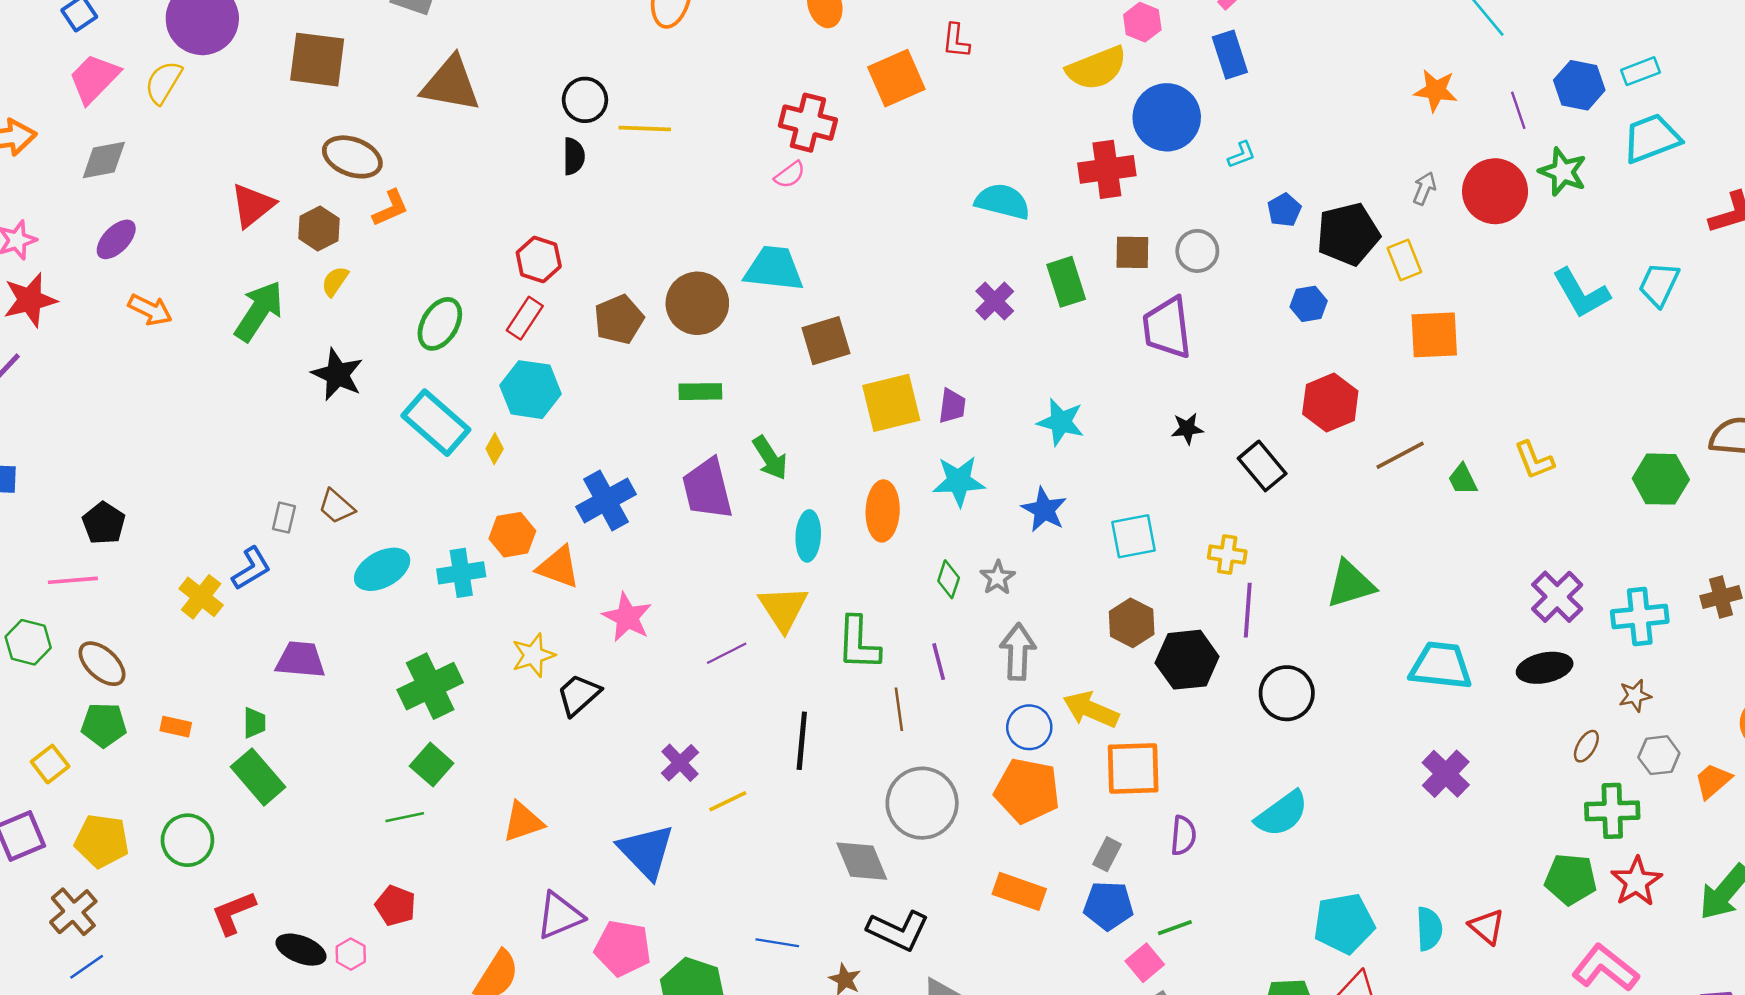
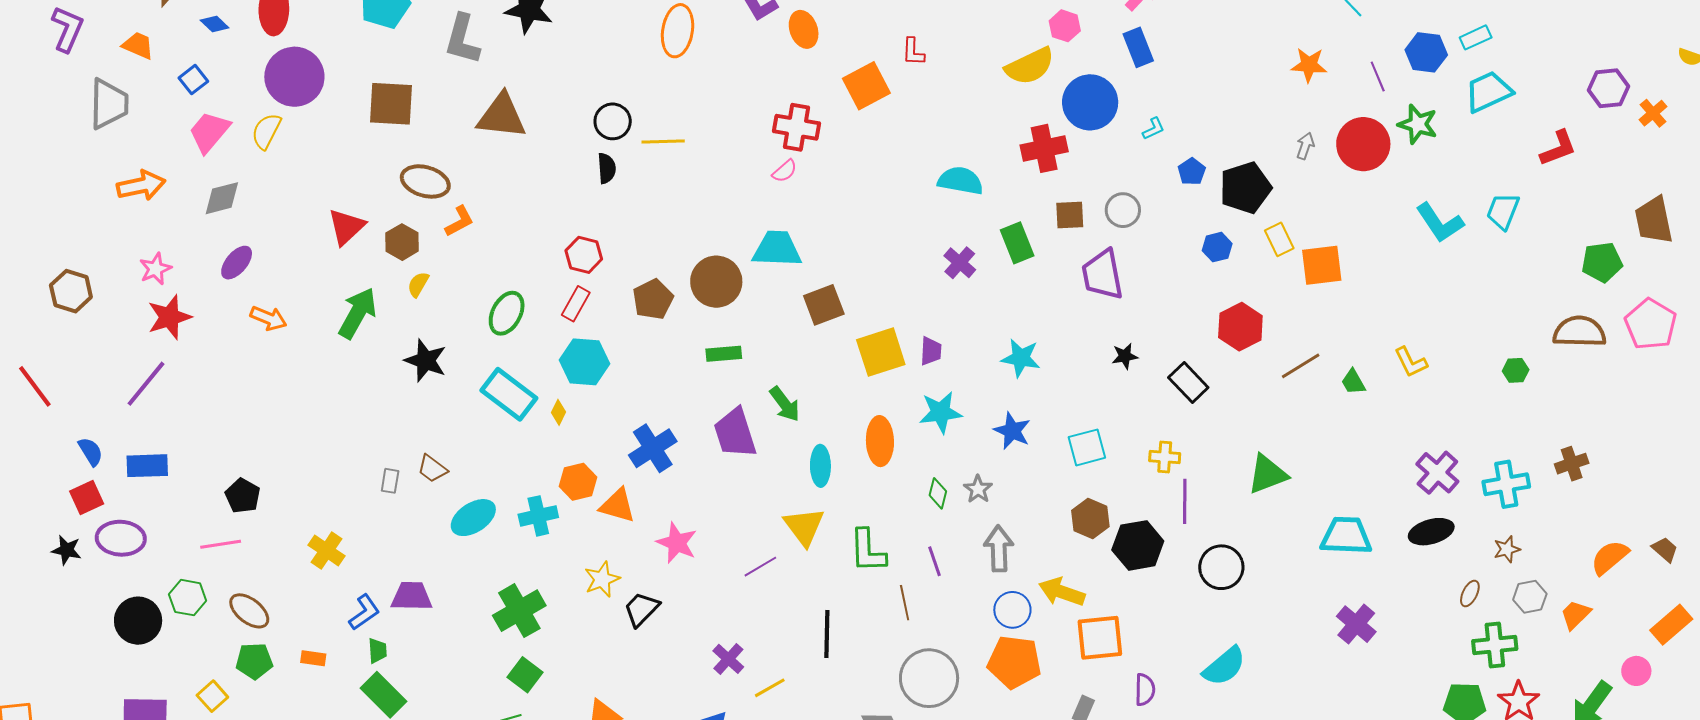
yellow rectangle: (1404, 260) -> (1279, 239), moved
green hexagon: (1661, 479) -> (1516, 370), size x0.6
blue L-shape: (251, 568) -> (364, 612), moved

